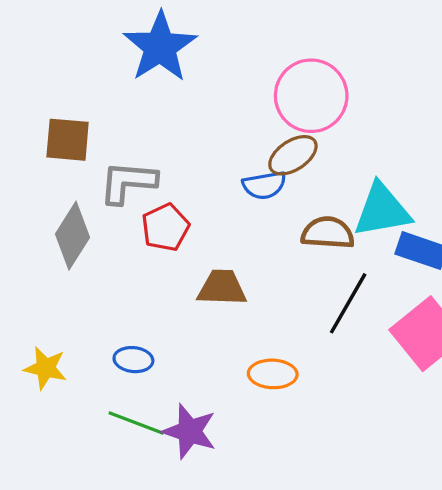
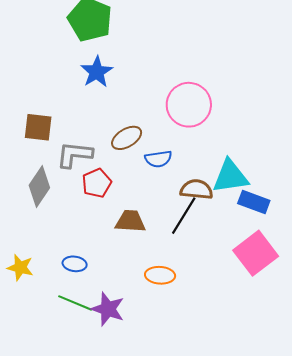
blue star: (160, 47) -> (97, 72), size x0.7
brown ellipse: (293, 155) -> (127, 138), moved
black line: (348, 303) -> (184, 216), moved

